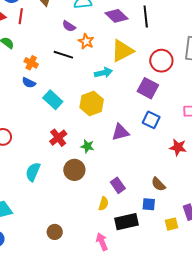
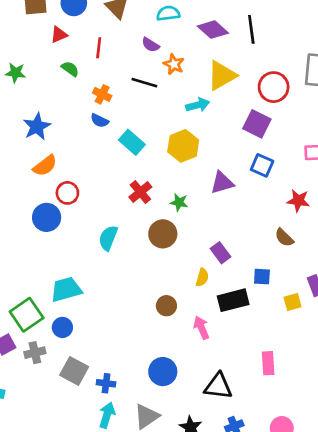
red line: (21, 16) -> (99, 48), moved
brown semicircle: (158, 184) -> (284, 238), moved
brown circle: (55, 232) -> (166, 306), moved

